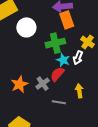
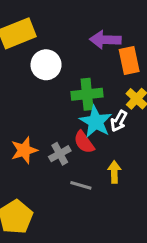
orange rectangle: (67, 20) -> (129, 60), moved
cyan star: (63, 60) -> (96, 122), size x1.5
red semicircle: (57, 74) -> (84, 142), turned -84

